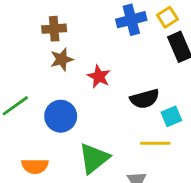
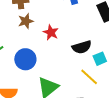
yellow line: (155, 143) -> (89, 77), turned 42

